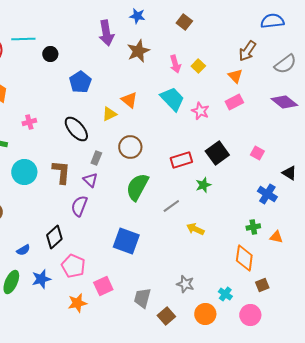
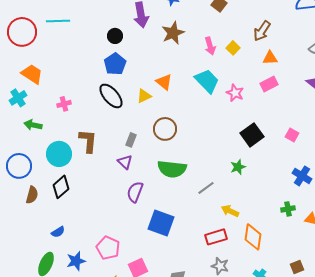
brown arrow: (247, 51) -> (262, 31), moved
black circle: (50, 54) -> (115, 36), moved
orange triangle: (235, 76) -> (270, 58), turned -49
black ellipse: (76, 129) -> (111, 96), moved
red rectangle: (181, 160) -> (216, 237), moved
brown L-shape: (61, 172) -> (88, 141), moved
green semicircle: (137, 187) -> (172, 169), turned -112
purple semicircle: (79, 206) -> (135, 192), moved
black diamond: (54, 237) -> (61, 187), moved
orange diamond: (244, 258) -> (253, 237), moved

